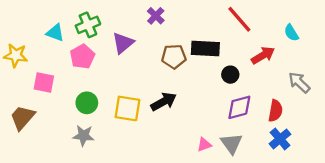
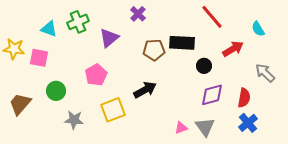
pink pentagon: (82, 56) -> (96, 75), moved
pink square: (44, 82) -> (39, 58), moved
green circle: (87, 103) -> (56, 91), moved
yellow square: (127, 108) -> (113, 110), moved, turned -30

